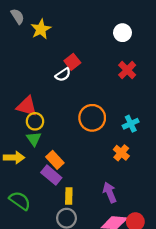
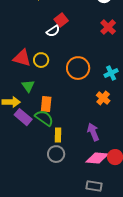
yellow circle: (35, 121) -> (41, 60), moved
orange rectangle: (55, 160) -> (46, 104), turned 49
purple rectangle: (51, 175) -> (23, 117), moved
green semicircle: (20, 201) -> (44, 118), moved

